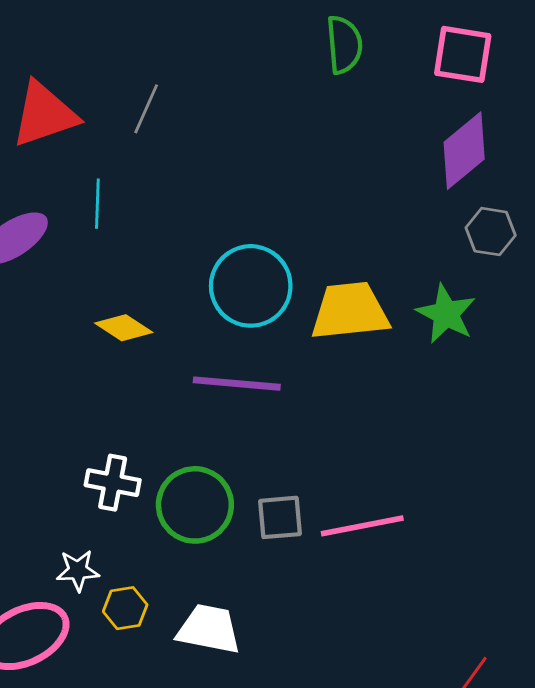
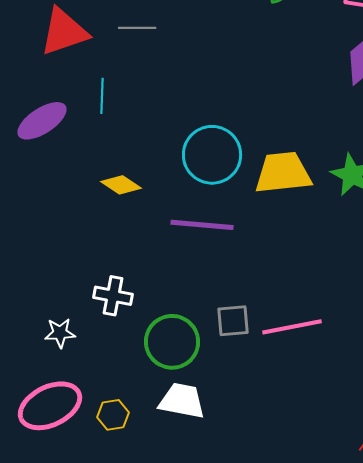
gray line: (146, 109) -> (137, 28), turned 66
green circle: (195, 505) -> (172, 342), moved
white star: (78, 570) -> (60, 333), moved
yellow hexagon: (125, 608) -> (113, 415), moved

